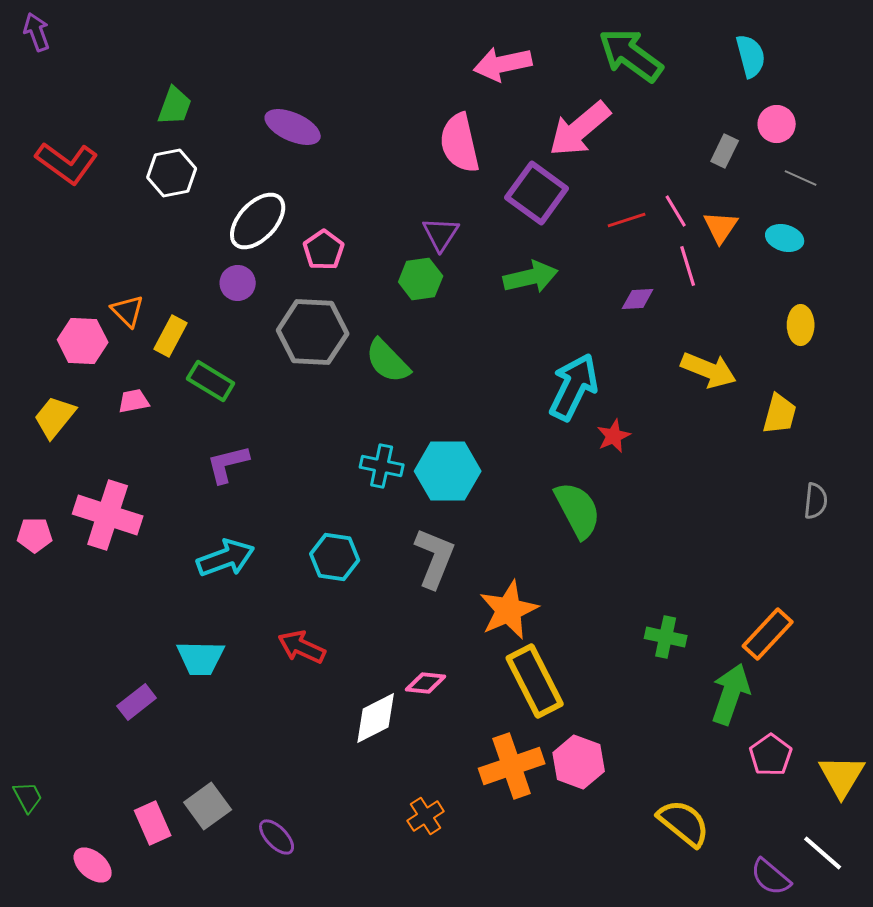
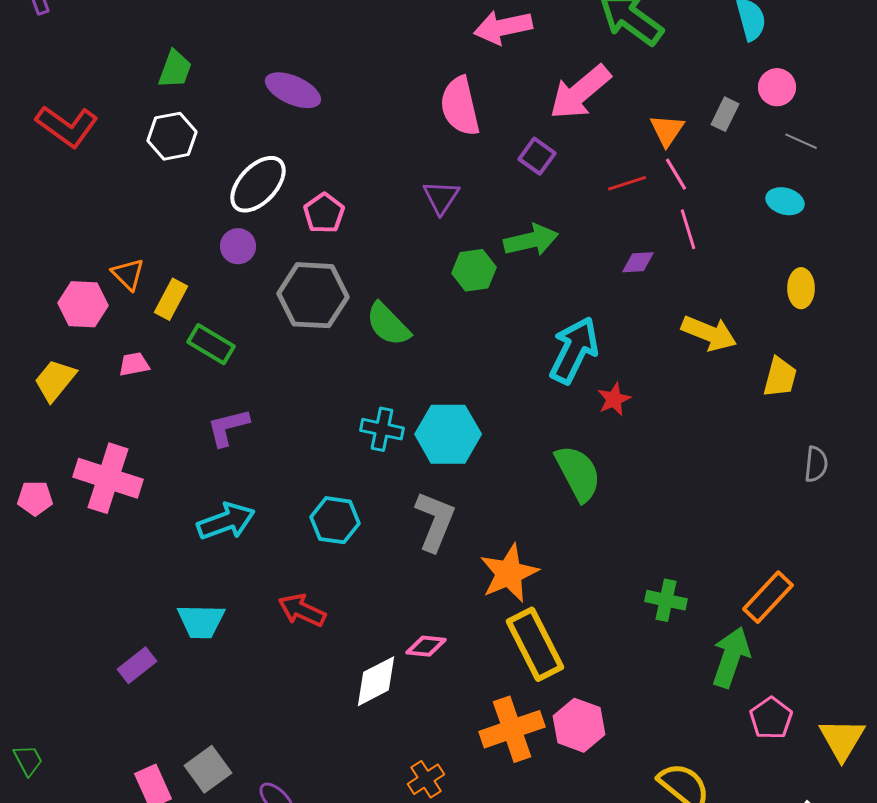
purple square: (537, 193) -> (537, 156), size x0.6
orange triangle: (721, 227) -> (667, 130), moved
green hexagon: (421, 279) -> (474, 270), moved

